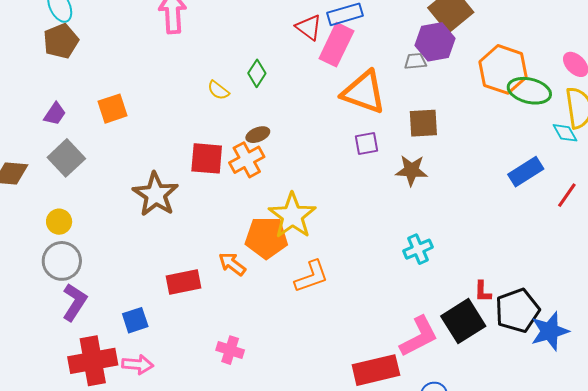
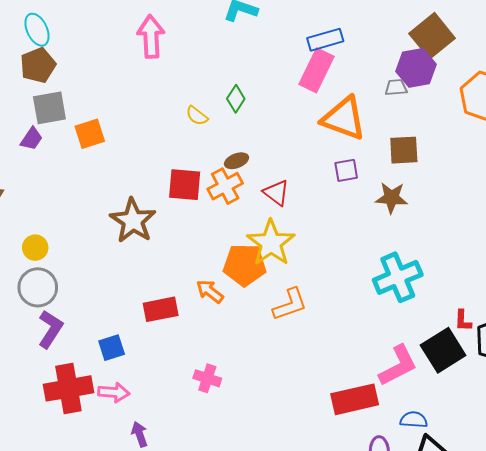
red triangle: (309, 27) -> (276, 193), moved
gray square: (66, 158) -> (49, 108), moved, turned 33
cyan cross: (418, 249) -> (398, 277), size x1.6

